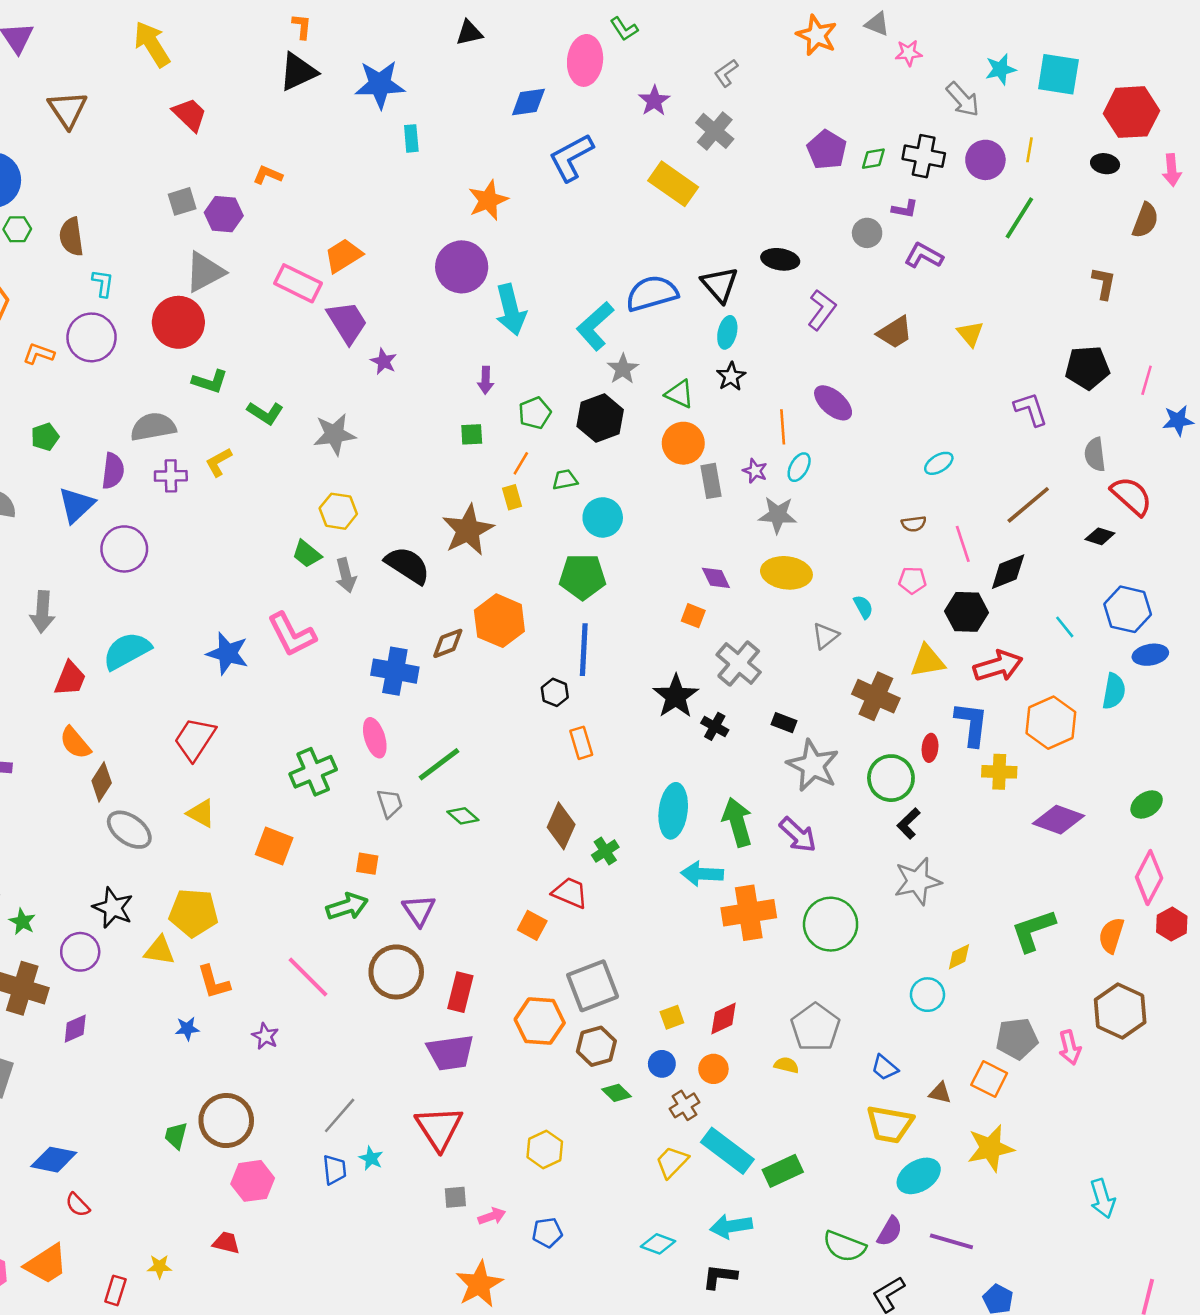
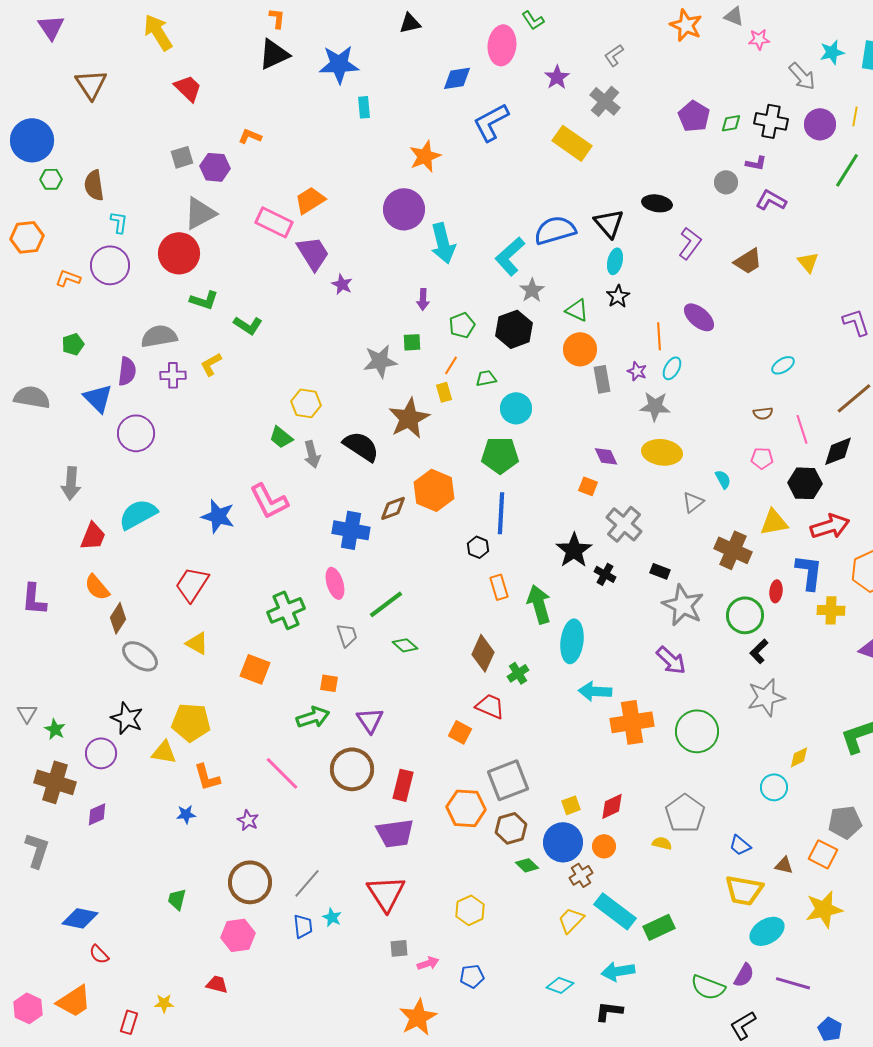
gray star: (335, 434) -> (380, 361), moved
blue triangle: (76, 505) -> (98, 398), turned -32
green arrow: (737, 822) -> (539, 604), moved
blue circle: (662, 1064) -> (563, 842), size x1.8
brown circle: (226, 1121) -> (250, 882), moved

